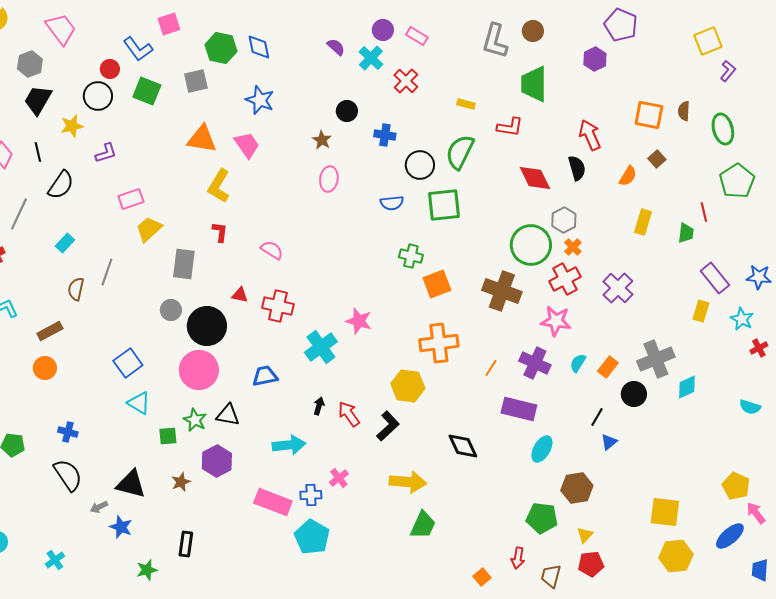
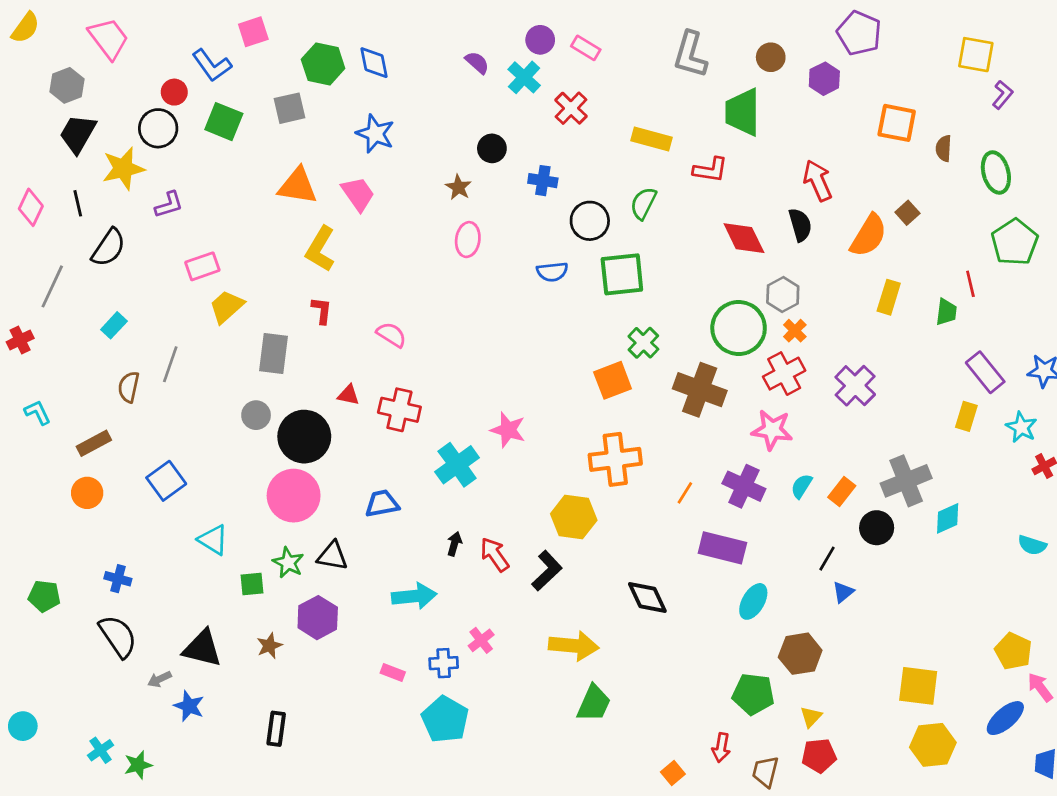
brown circle: (533, 31) -> (771, 57), moved
yellow square: (708, 41) -> (976, 55), turned 32
yellow rectangle: (466, 104) -> (651, 139), size x1.6
orange square: (649, 115) -> (897, 123), moved
yellow star: (72, 126) -> (123, 168), size x1.4
green semicircle: (460, 152) -> (643, 203), size x0.7
orange semicircle: (628, 176) -> (869, 236), size x1.6
green cross: (411, 256) -> (643, 343), moved, turned 30
blue square: (128, 363) -> (166, 481), moved
pink rectangle: (273, 502) -> (393, 672), size x0.5
green star: (147, 570) -> (138, 765), moved

